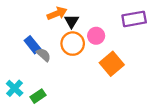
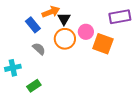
blue rectangle: (32, 45) -> (33, 25), moved
orange square: (112, 64) -> (103, 44), moved, turned -30
cyan cross: (15, 88) -> (13, 68), moved, turned 35

